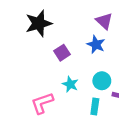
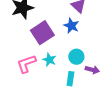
purple square: (62, 53) -> (42, 33), size x1.6
pink L-shape: (42, 103) -> (26, 64), moved

